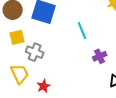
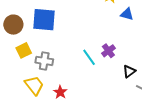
cyan line: (82, 31) -> (89, 57), moved

